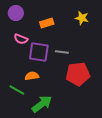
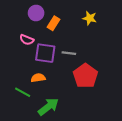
purple circle: (16, 13) -> (36, 13), moved
orange rectangle: (47, 23) -> (54, 23), turned -40
red pentagon: (78, 74) -> (85, 76), turned -30

